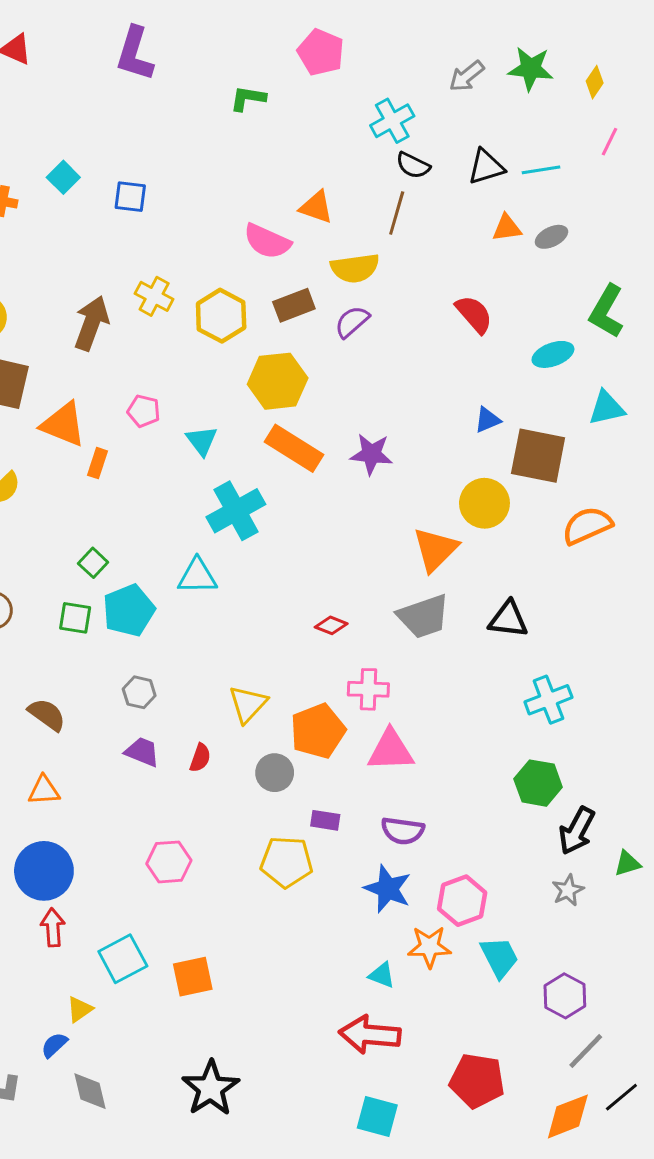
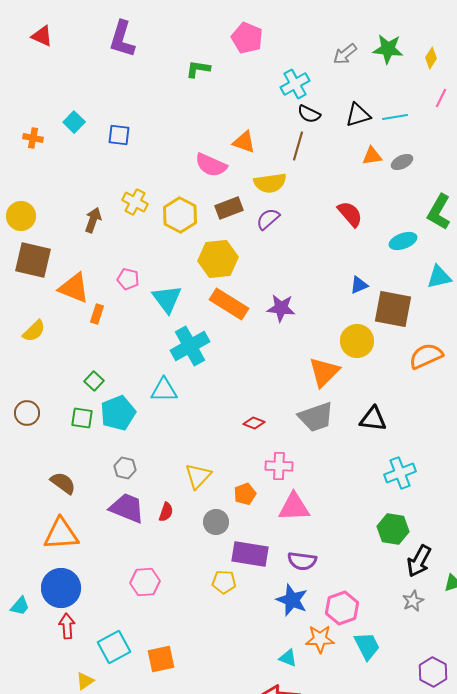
brown arrow: (92, 323) -> (93, 220), size x0.7
cyan triangle: (202, 441) -> (167, 299), size x1.4
orange pentagon: (318, 731) -> (245, 494), size x0.6
purple trapezoid: (142, 752) -> (127, 508), size x1.5
orange triangle: (44, 791) -> (61, 534), size x1.6
purple rectangle: (325, 820) -> (250, 554), size x1.8
yellow pentagon: (287, 862) -> (224, 582), size x0.7
purple hexagon: (565, 996) -> (433, 672), moved

